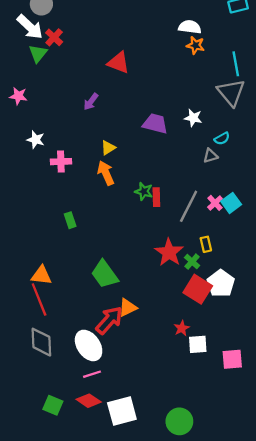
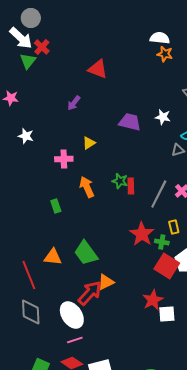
pink cross: (61, 162) -> (64, 159), moved
orange arrow: (106, 173) -> (87, 187), moved
green cross: (192, 262) -> (162, 242), turned -32
orange triangle: (41, 275) -> (53, 257), moved
red star: (182, 328) -> (153, 300), size x1.5

